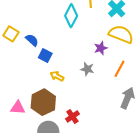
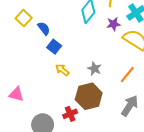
purple star: (101, 48) -> (113, 24), moved
brown hexagon: (43, 102) -> (89, 96), moved

